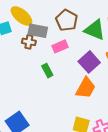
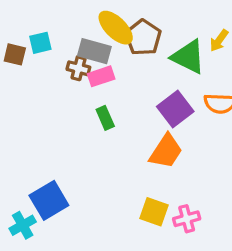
yellow ellipse: (21, 16) -> (116, 28), moved
pink rectangle: (60, 46) -> (101, 76), moved

